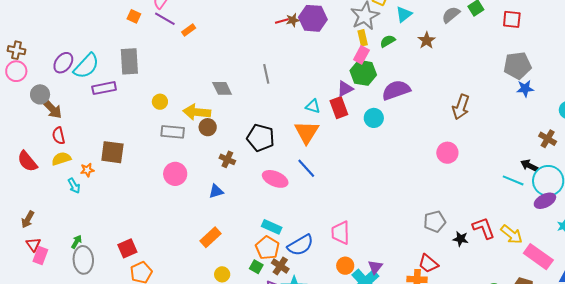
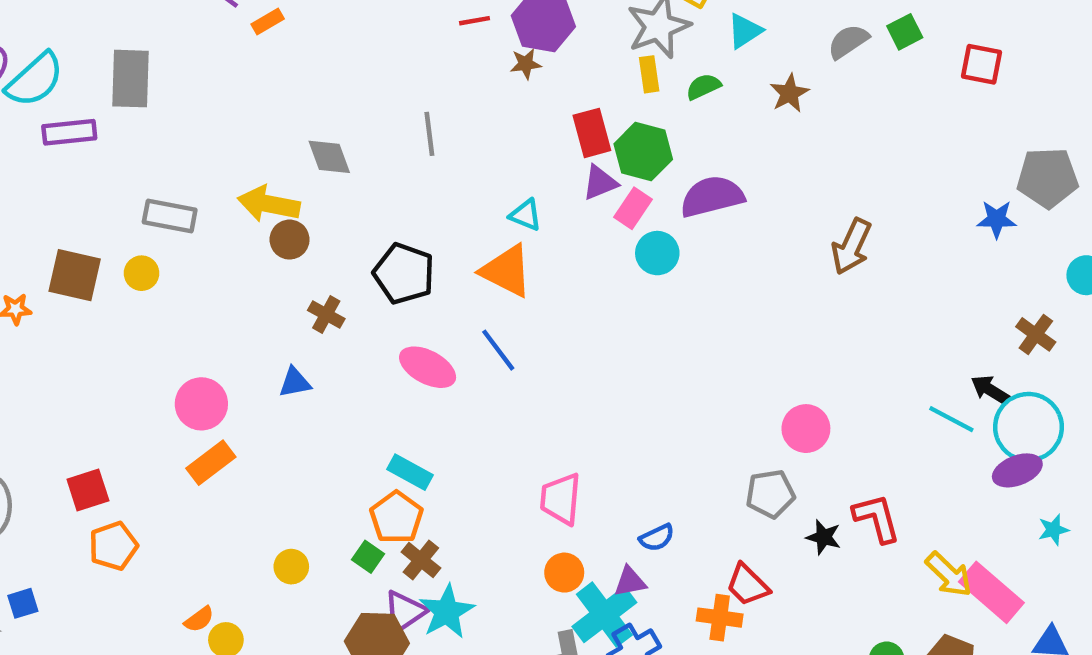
brown star: (293, 20) -> (526, 64), moved
pink rectangle: (361, 55) -> (633, 208), moved
gray pentagon: (517, 65) -> (1048, 178), moved
yellow circle: (160, 102) -> (142, 273), moved
red rectangle: (339, 108) -> (592, 133), moved
gray rectangle: (173, 132) -> (170, 216), moved
orange triangle: (307, 132) -> (506, 271), turned -40
pink circle: (447, 153) -> (806, 429), moved
pink circle: (175, 174) -> (201, 404), moved
yellow arrow: (512, 234) -> (949, 575), moved
orange rectangle: (211, 237) -> (211, 463), moved
blue semicircle: (300, 245) -> (657, 538), moved, size x0.6
purple triangle: (375, 267) -> (630, 582), turned 35

